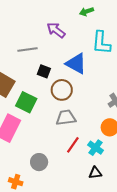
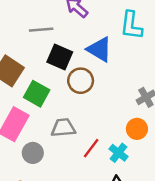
black square: (44, 71) -> (60, 57), size x1.5
gray trapezoid: (66, 118) -> (63, 128), moved
gray circle: (39, 162) -> (33, 153), moved

